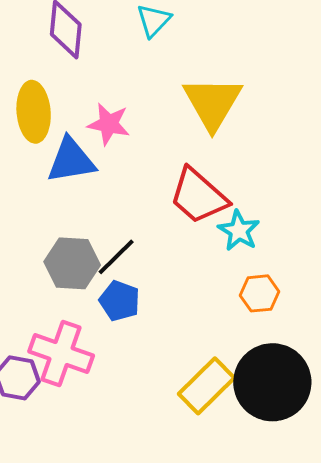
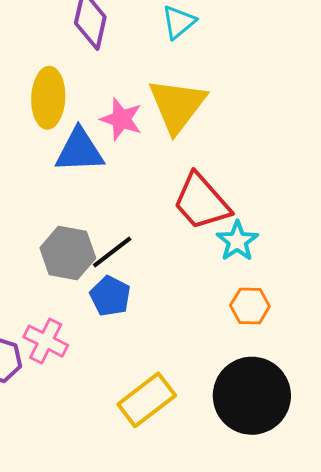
yellow triangle: (212, 103) -> (177, 105), moved
pink cross: (61, 353) -> (46, 341), size x0.7
yellow rectangle: (206, 386) -> (147, 400), moved

